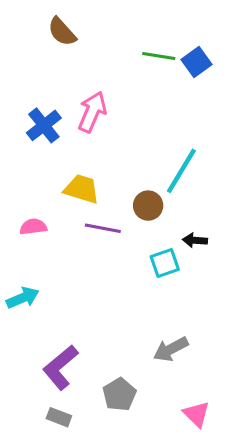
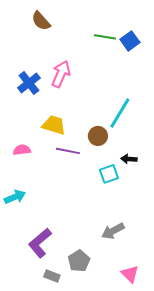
gray rectangle: (59, 417) -> (52, 276), moved

